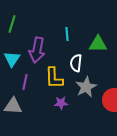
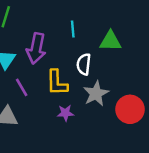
purple line: (25, 82) -> (22, 87), turned -42

